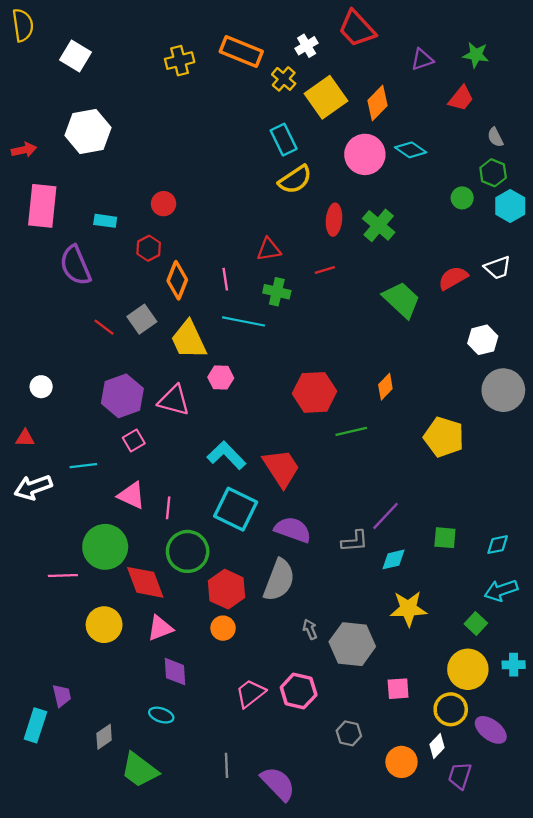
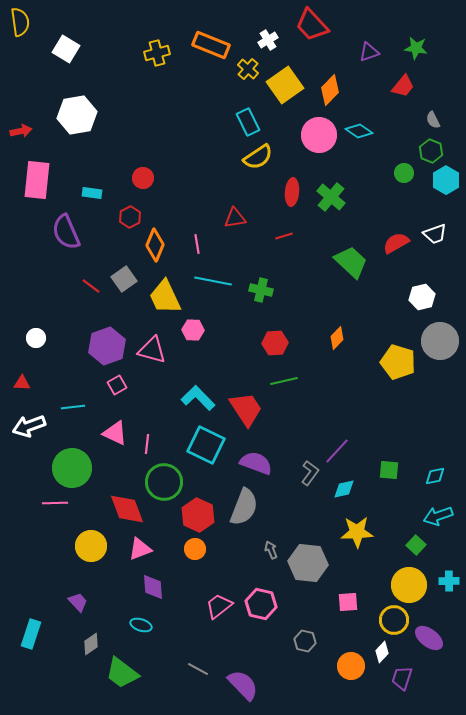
green cross: (277, 292) -> (261, 290), moved
red hexagon: (315, 392) -> (275, 343), size x0.7
green line: (351, 431) -> (284, 381), moved
yellow pentagon: (444, 437) -> (398, 362), moved
gray L-shape: (355, 541) -> (310, 473), turned -50
green circle: (105, 547) -> (72, 468), moved
purple trapezoid: (62, 696) -> (78, 602), moved, turned -30
gray line: (226, 765) -> (198, 669), turned -60

